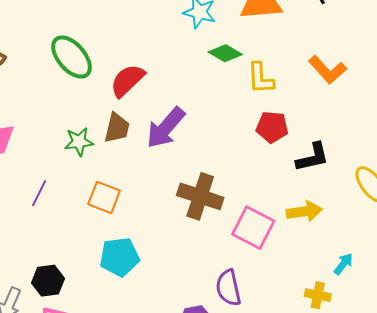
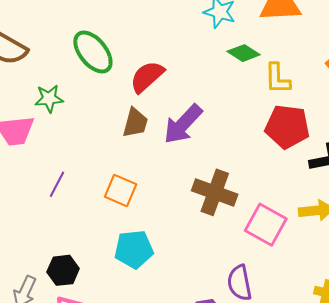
red pentagon: (272, 127) -> (287, 127), size x1.4
green star: (79, 142) -> (49, 99), moved

